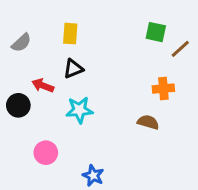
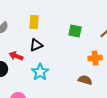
green square: (156, 32) -> (75, 31), moved
cyan star: (79, 110) -> (40, 72), turned -30

